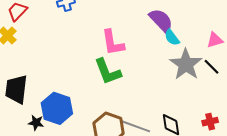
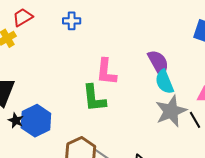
cyan semicircle: (172, 37) -> (164, 82), size x1.4
black star: (36, 123) -> (16, 120), moved

